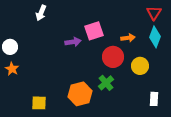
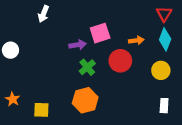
yellow circle: (140, 66) -> (161, 70), moved
orange star: (12, 69) -> (13, 99), moved
green cross: (106, 83) -> (87, 67), moved

